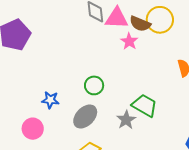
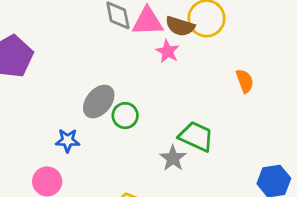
gray ellipse: (85, 116) -> (99, 102), moved

